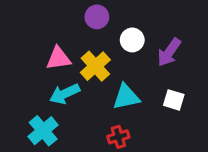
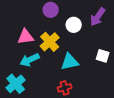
purple arrow: (169, 52) -> (98, 17), moved
white square: (174, 100) -> (103, 56), moved

